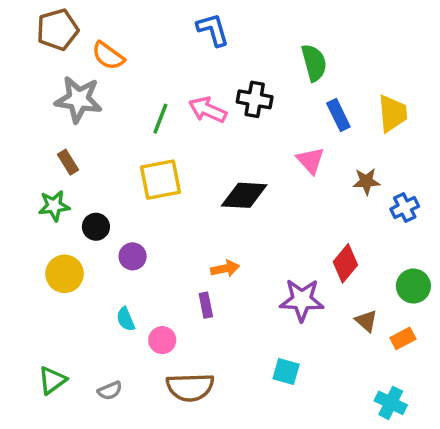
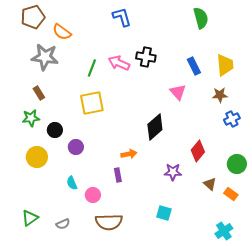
green semicircle: (314, 63) -> (201, 18), moved
brown star: (366, 181) -> (220, 95), moved
black diamond: (244, 195) -> (155, 127), moved, turned -44
purple star: (302, 300) -> (173, 172), size x0.7
orange rectangle: (403, 338) -> (231, 194), turned 64
cyan cross: (391, 403) -> (224, 231), turned 30

